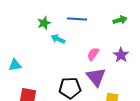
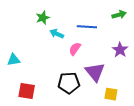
blue line: (77, 19) -> (87, 27), moved
pink semicircle: (93, 54) -> (75, 49), moved

